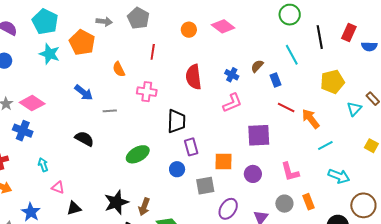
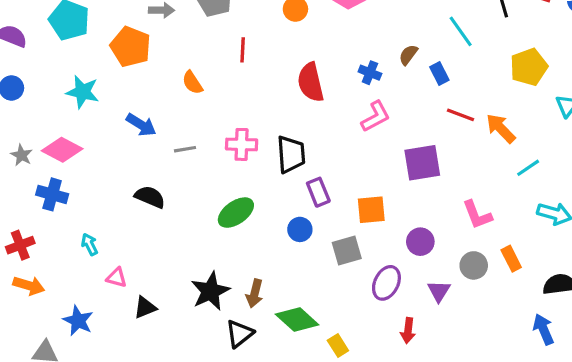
cyan star: (50, 54) -> (83, 92), moved
pink cross: (147, 92) -> (242, 144), moved
purple circle: (253, 174) -> (420, 242), moved

